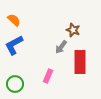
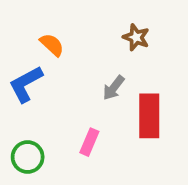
orange semicircle: (14, 20) -> (52, 45), moved
brown star: (73, 30) -> (136, 37), moved

